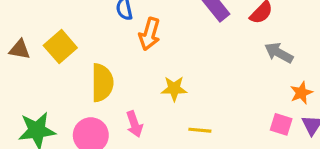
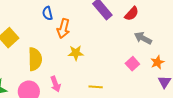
yellow star: (174, 89) -> (76, 53), moved
pink square: (281, 124) -> (132, 64), moved, turned 32

